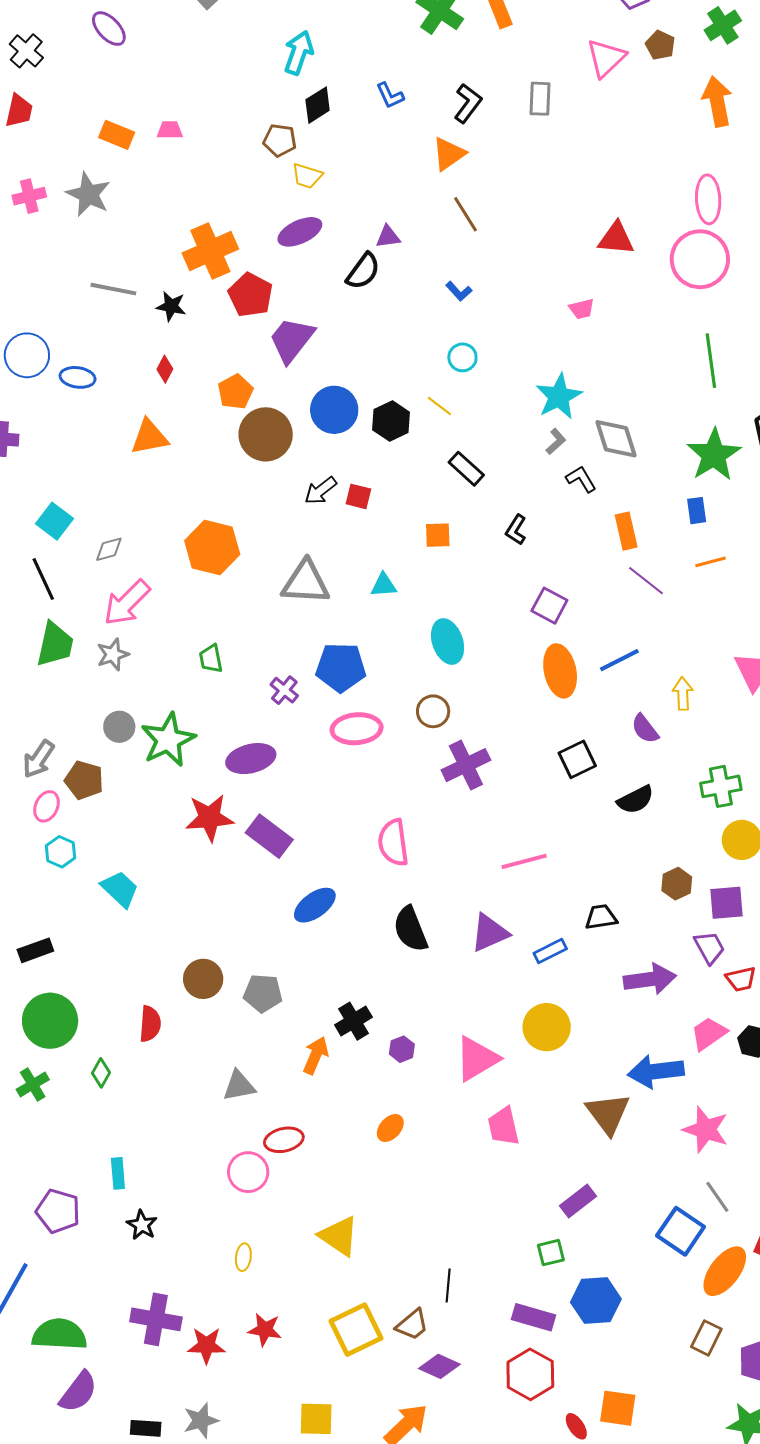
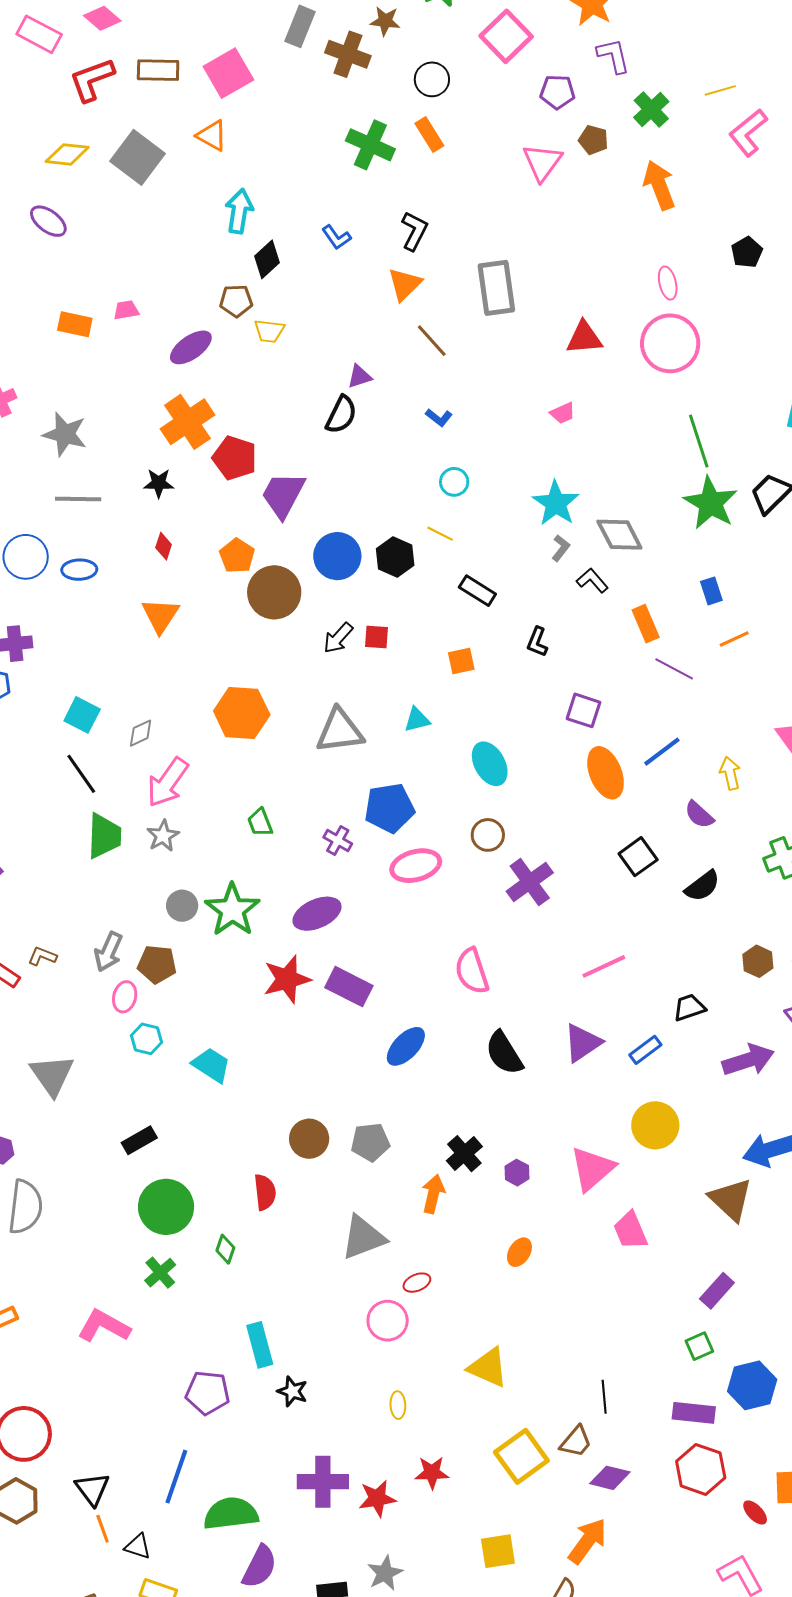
gray rectangle: (540, 99) -> (496, 288), moved, size x1.6
gray star: (88, 194) -> (65, 434), moved
pink ellipse: (708, 199) -> (668, 283), size x0.7
purple ellipse: (300, 232) -> (191, 347), moved
gray line: (113, 289) -> (78, 499), moved
orange triangle: (149, 437) -> (160, 615), turned -36
green star: (714, 455) -> (711, 503), moved
gray triangle: (239, 1086) -> (363, 1237), size x1.4
red ellipse: (284, 1140) -> (417, 1283), size x0.7
cyan rectangle: (118, 1173) -> (260, 1345), size x1.4

